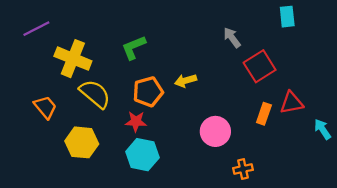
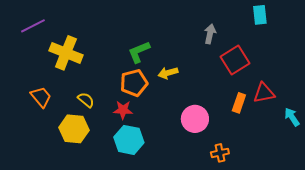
gray arrow: (232, 38) -> (210, 34), turned 48
green L-shape: (134, 47) -> (139, 52), moved
yellow semicircle: (95, 94) -> (86, 100), moved, size x0.6

